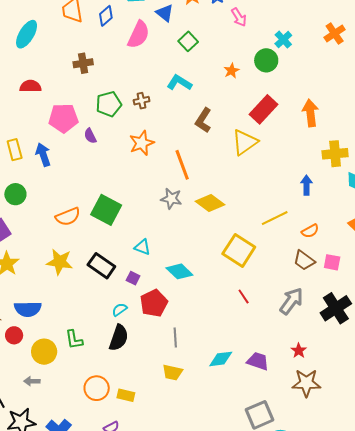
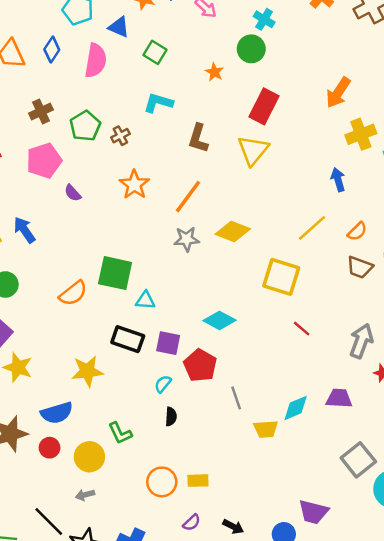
green pentagon: (109, 104) -> (85, 126), moved
orange arrow: (310, 113) -> (338, 93), moved, turned -124
pink pentagon: (63, 118) -> (44, 161), moved
orange line: (182, 165) -> (188, 197), turned 72
cyan triangle: (142, 247) -> (145, 300), moved
yellow star: (60, 262) -> (87, 371), moved
purple square: (133, 278) -> (168, 343), size x1.5
gray arrow: (291, 301) -> (361, 341), moved
black semicircle: (119, 338) -> (171, 417), size x0.6
yellow trapezoid: (172, 372) -> (266, 429), moved

